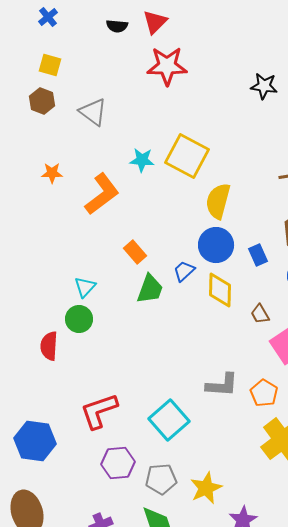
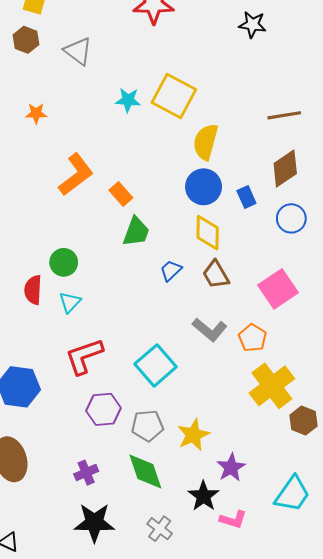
orange L-shape: (102, 194) -> (76, 175), moved
blue trapezoid: (184, 271) -> (171, 270), moved
cyan triangle: (85, 287) -> (70, 302), moved
brown trapezoid: (260, 314) -> (216, 275), moved, size x1.4
gray L-shape: (222, 385) -> (210, 330), turned 36

